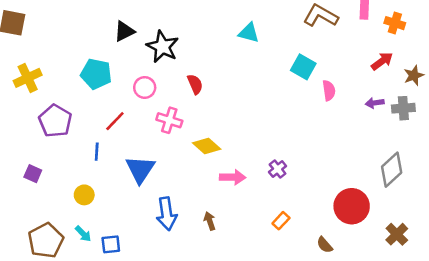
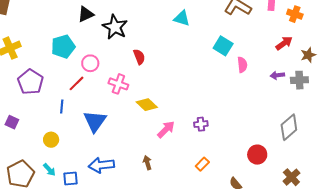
cyan pentagon: (96, 74) -> (63, 47), turned -30
pink circle: (145, 88) -> (90, 63), moved
purple cross: (278, 169) -> (201, 124), turned 32
pink arrow: (233, 177) -> (166, 129), turned -48
red circle: (352, 206) -> (257, 155), size x0.7
blue arrow: (167, 214) -> (101, 165), moved, turned 90

